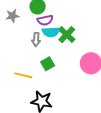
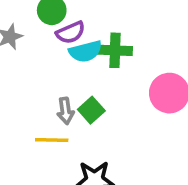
green cross: (67, 35) -> (115, 50), turned -30
gray arrow: (36, 39) -> (65, 111), moved

